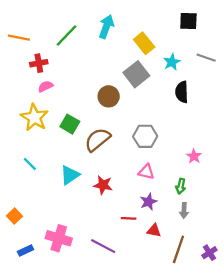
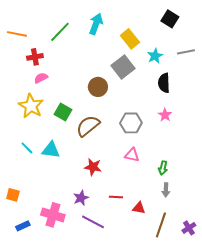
black square: (188, 21) -> (170, 19), turned 30
gray line: (206, 58) -> (186, 52), turned -30
pink star: (194, 156) -> (165, 115), moved
cyan triangle: (70, 175) -> (51, 150), moved, turned 42
purple star: (149, 202) -> (81, 198), moved
orange square: (14, 216) -> (13, 195), turned -32

